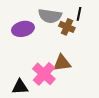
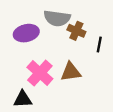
black line: (79, 14) -> (99, 44), moved
pink cross: (44, 74) -> (40, 73), moved

